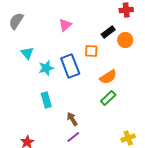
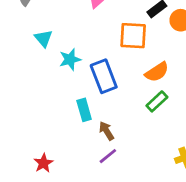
orange square: (91, 51) -> (133, 36), size x1.5
blue rectangle: (70, 66) -> (104, 76), moved
cyan rectangle: (46, 100) -> (84, 110), moved

